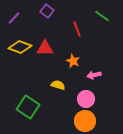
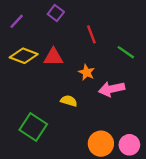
green line: (102, 16) -> (126, 52), moved
pink arrow: (94, 75) -> (112, 89), size x1.5
pink circle: (86, 99) -> (129, 145), moved

